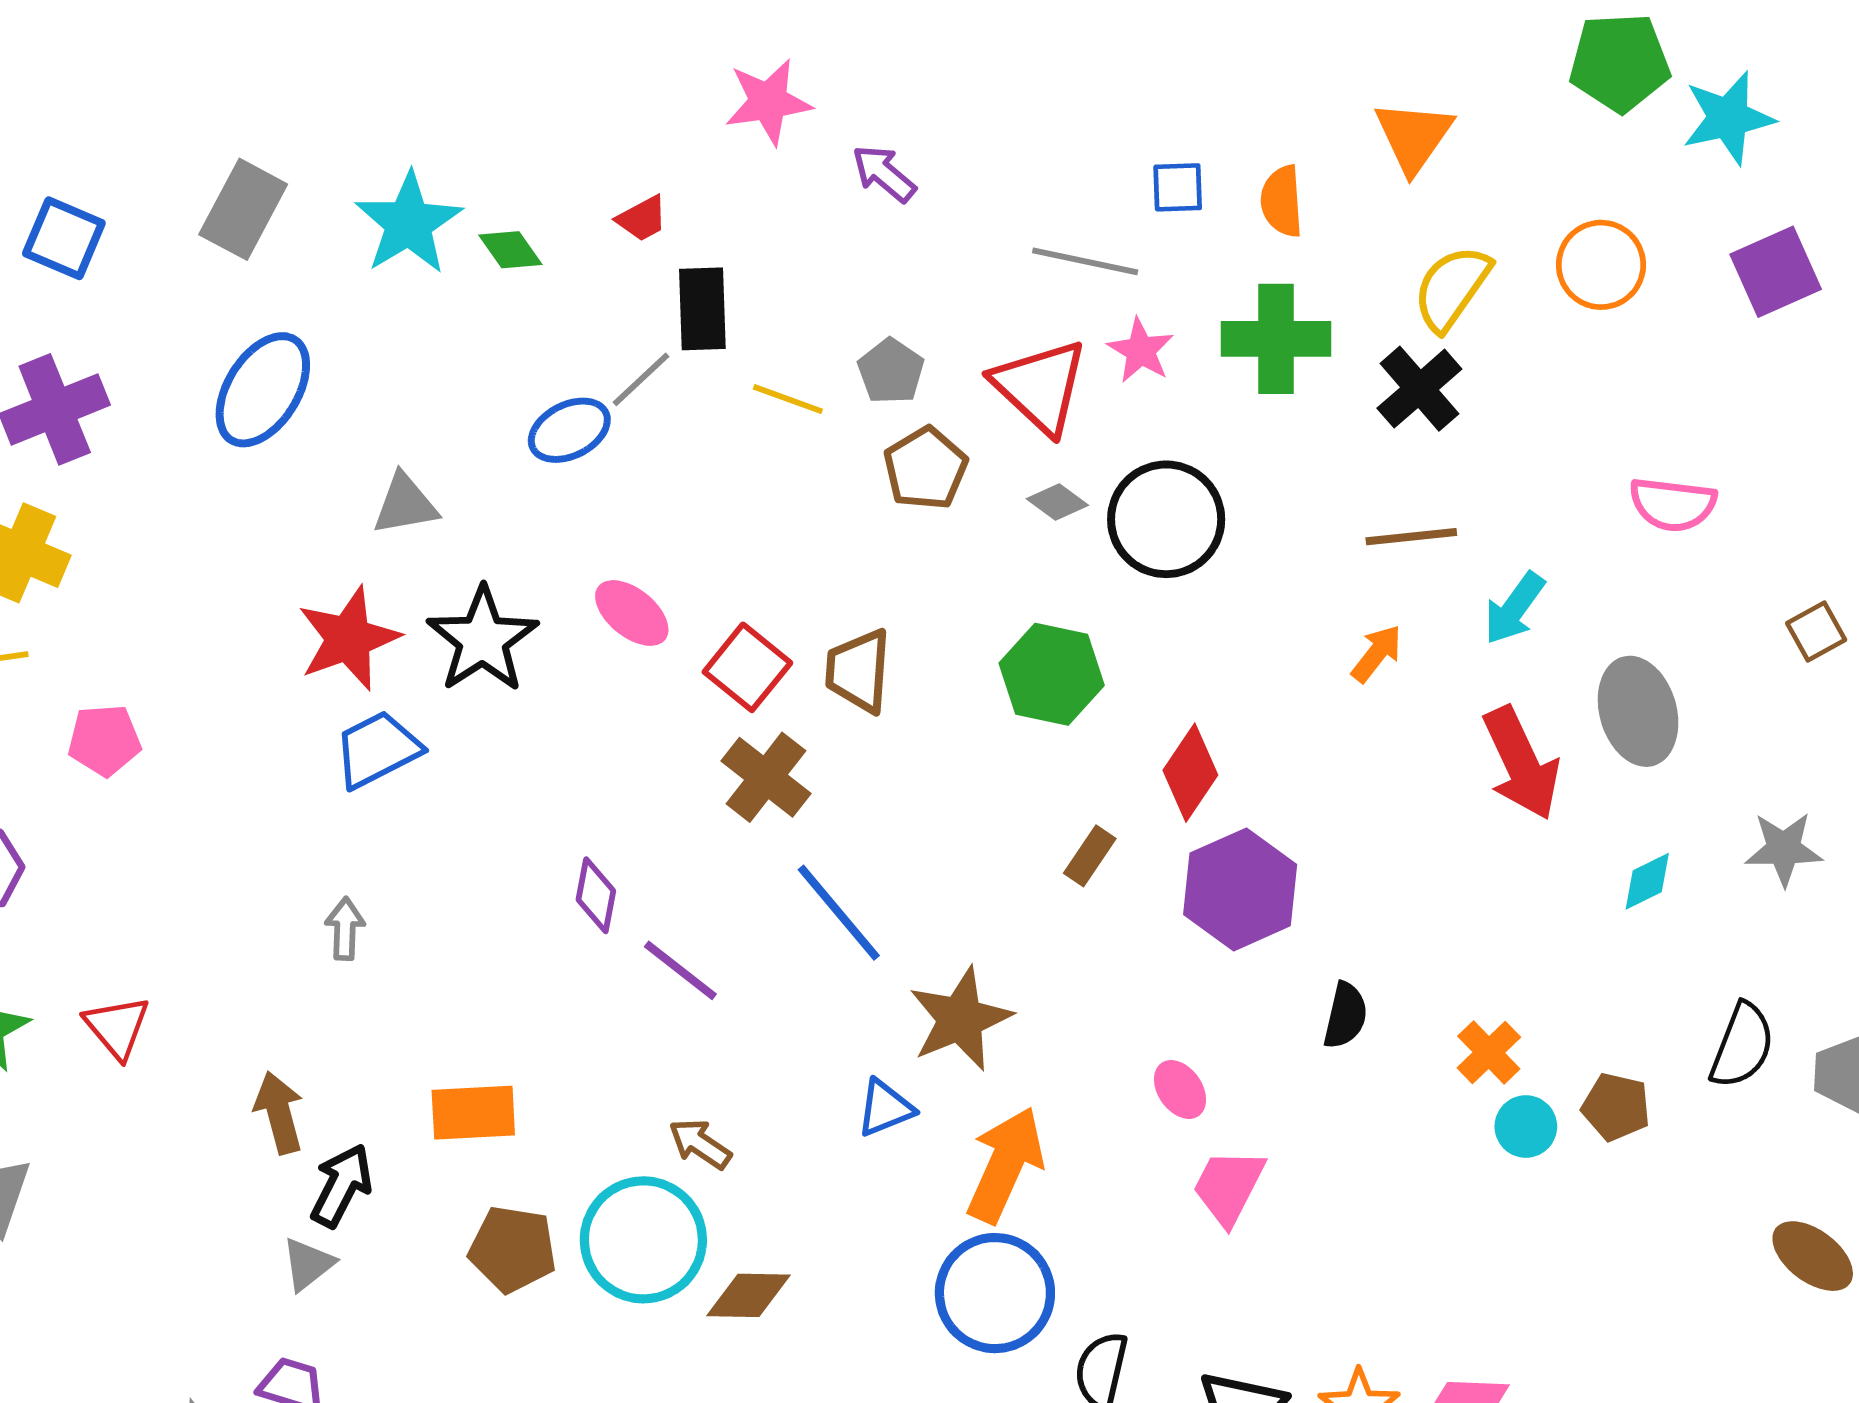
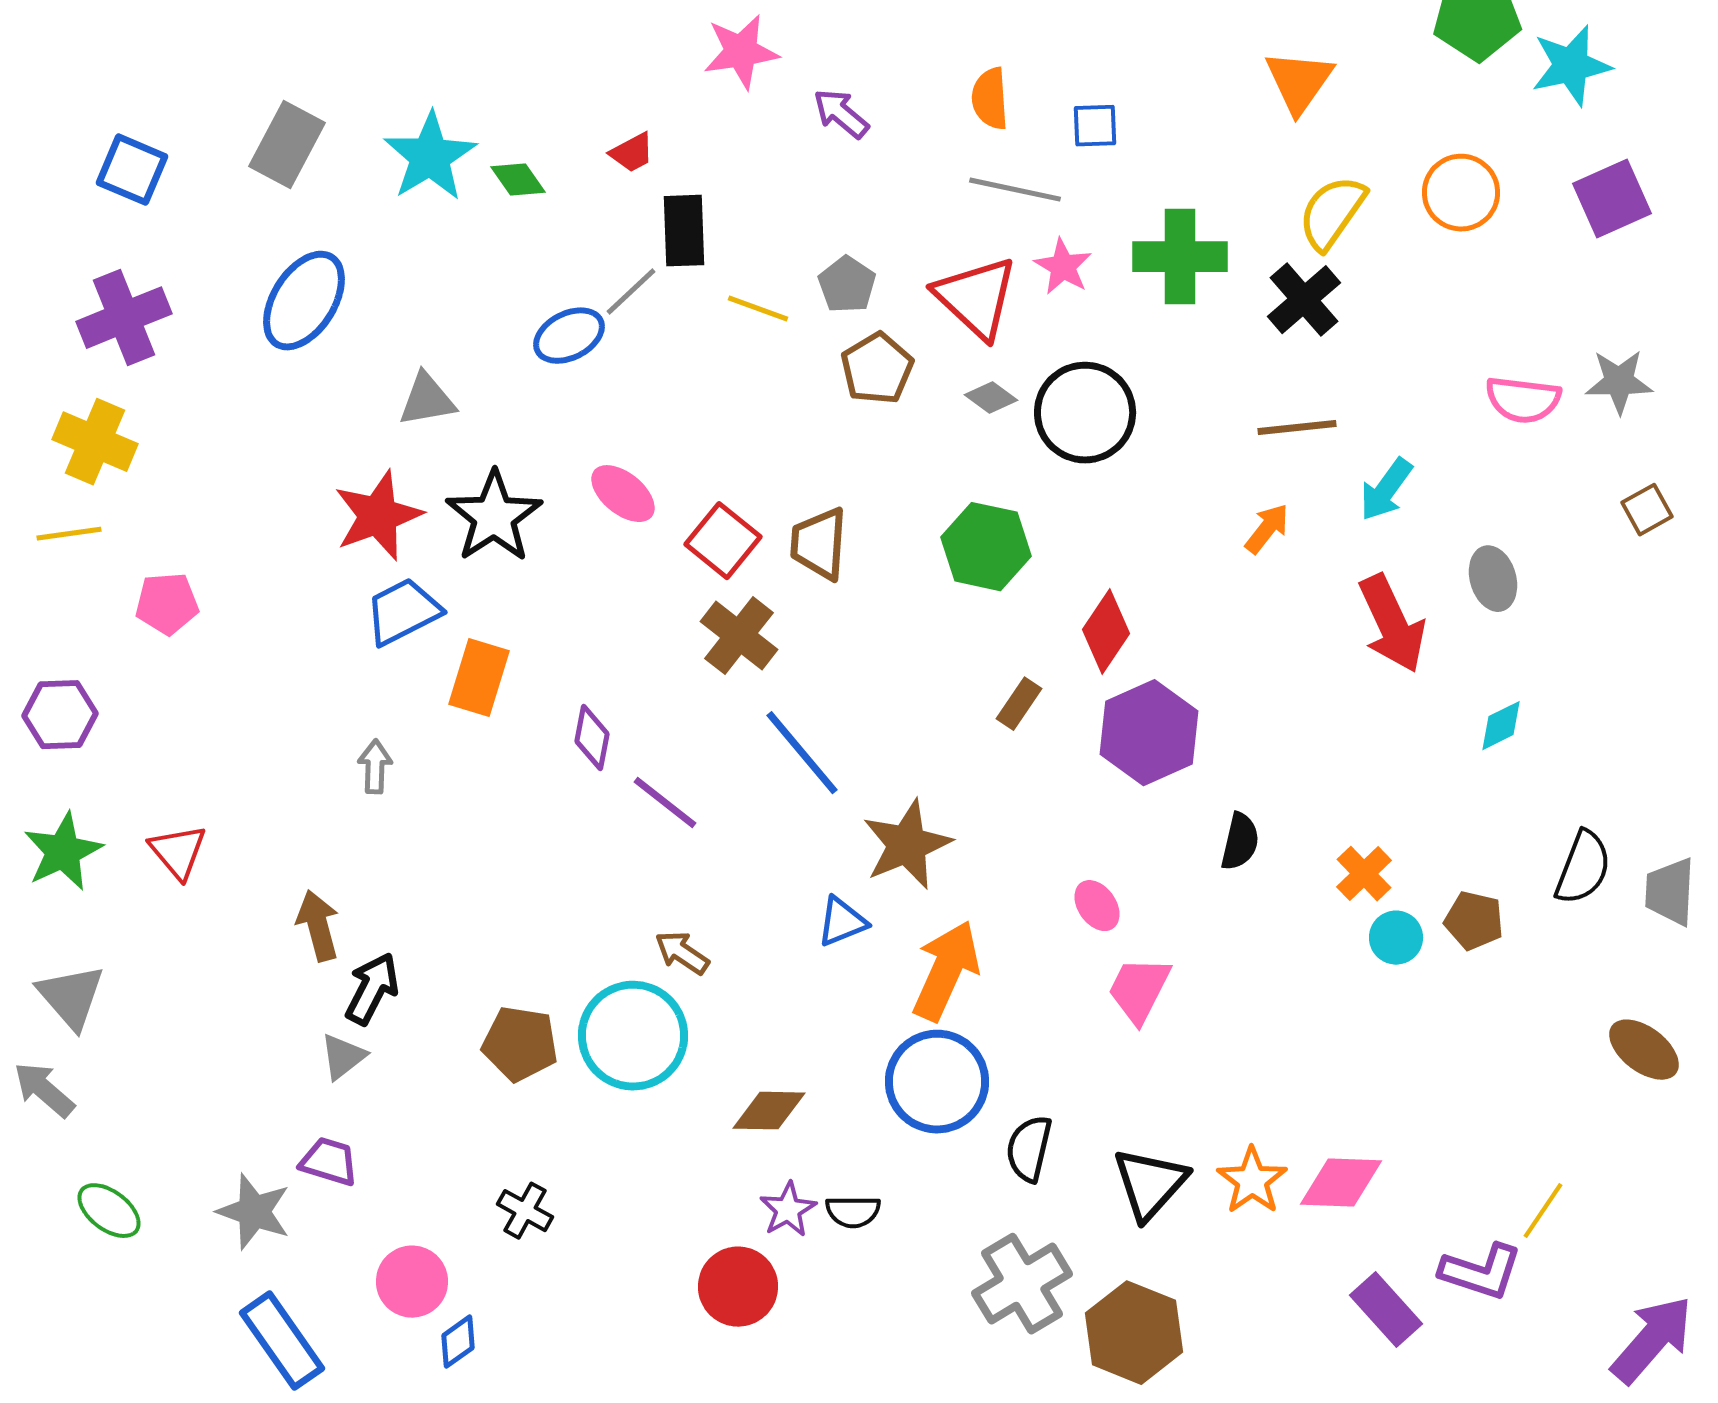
orange semicircle: (1282, 201) -> (990, 99), moved
gray ellipse: (1638, 711) -> (1493, 579), size x0.7
gray star: (1784, 849) -> (1619, 382), moved
orange rectangle: (473, 1113) -> (479, 678), moved, turned -70
brown diamond: (749, 1295) -> (769, 1111), moved

